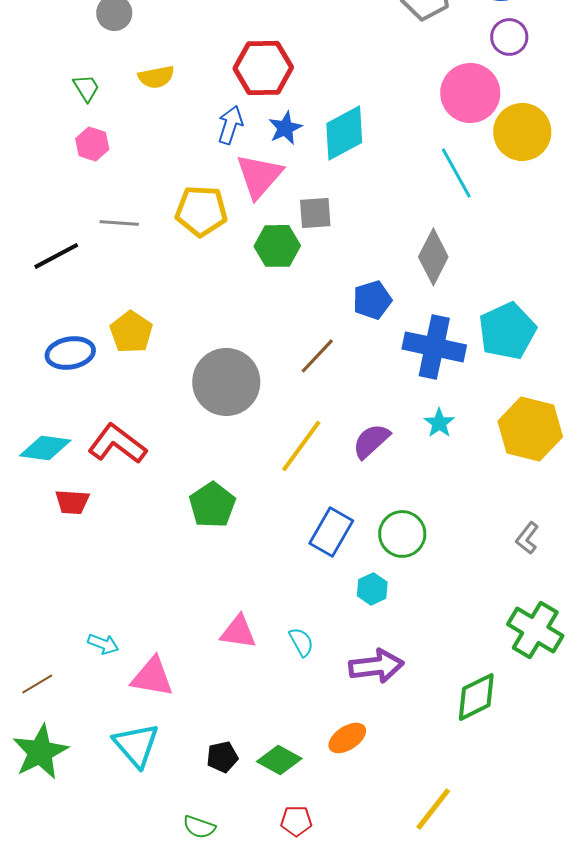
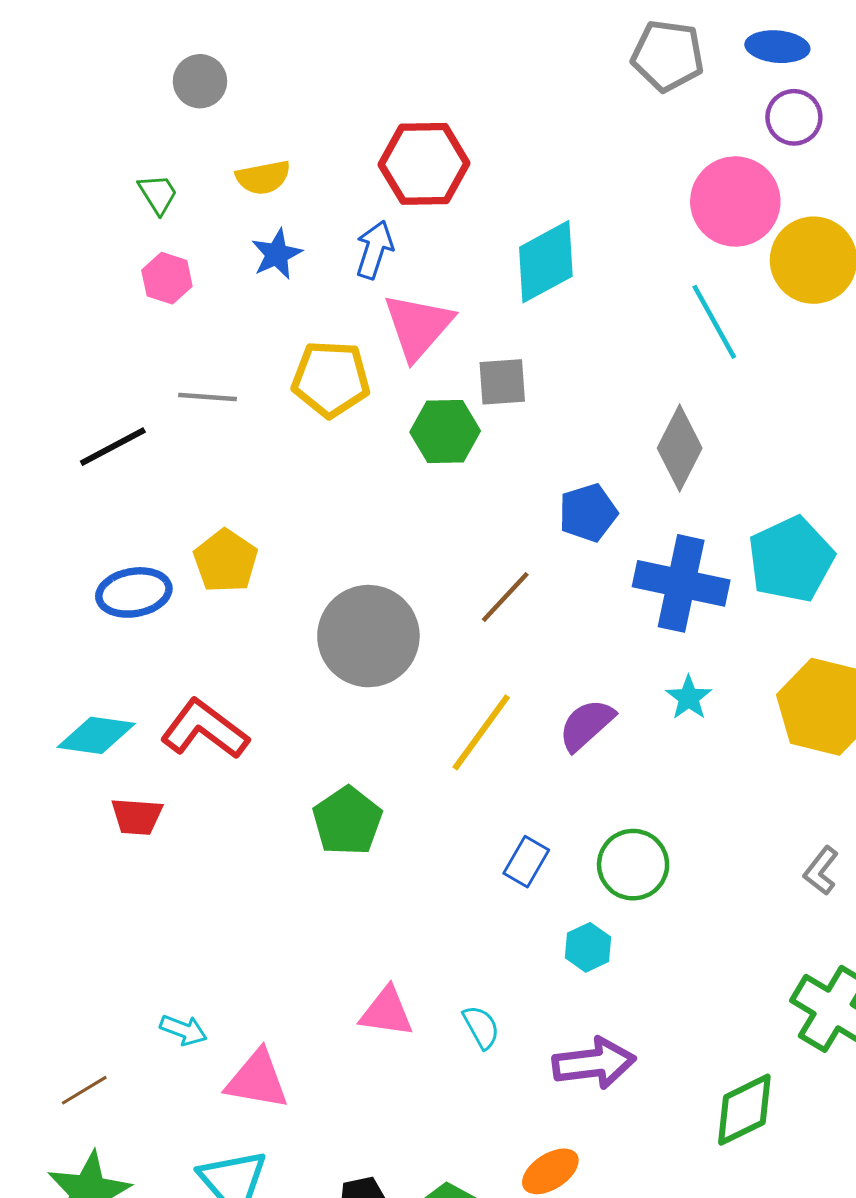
blue star: (285, 128) -> (277, 254), moved
blue rectangle: (331, 532) -> (526, 862), size x0.7

